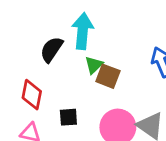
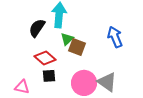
red diamond: (32, 95) -> (45, 58), moved, turned -60

